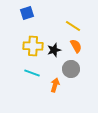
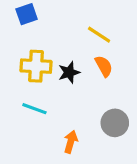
gray circle: (71, 69) -> (115, 123), moved
orange arrow: (55, 85) -> (71, 142), moved

